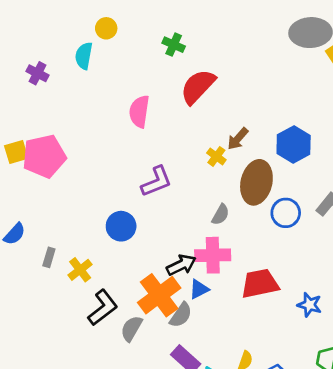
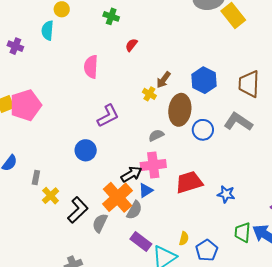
red semicircle: (198, 86) -> (131, 45), size x0.5
gray semicircle: (221, 215) -> (156, 135), turned -140
yellow cross: (80, 270) -> (51, 196), moved

